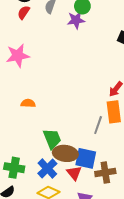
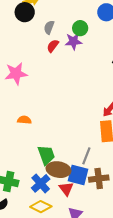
red semicircle: (24, 12) -> (53, 46), moved
gray line: (98, 125) -> (86, 156), moved
brown cross: (105, 173) -> (99, 179), moved

